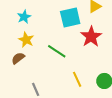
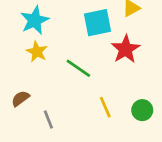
cyan star: (24, 17) -> (35, 20), size x1.5
brown semicircle: (18, 58) -> (20, 99), moved

